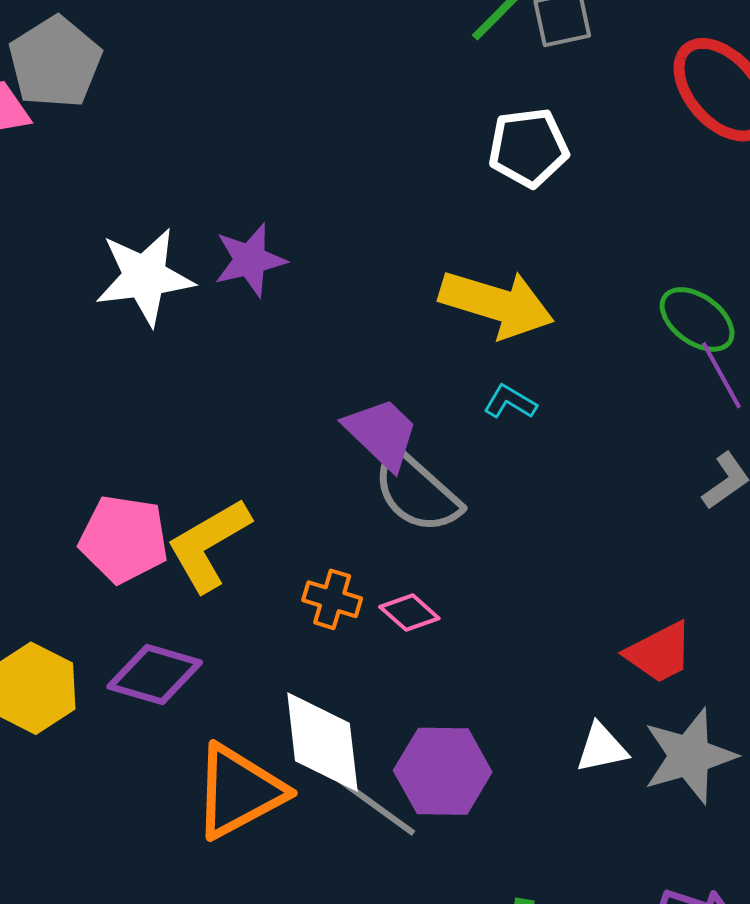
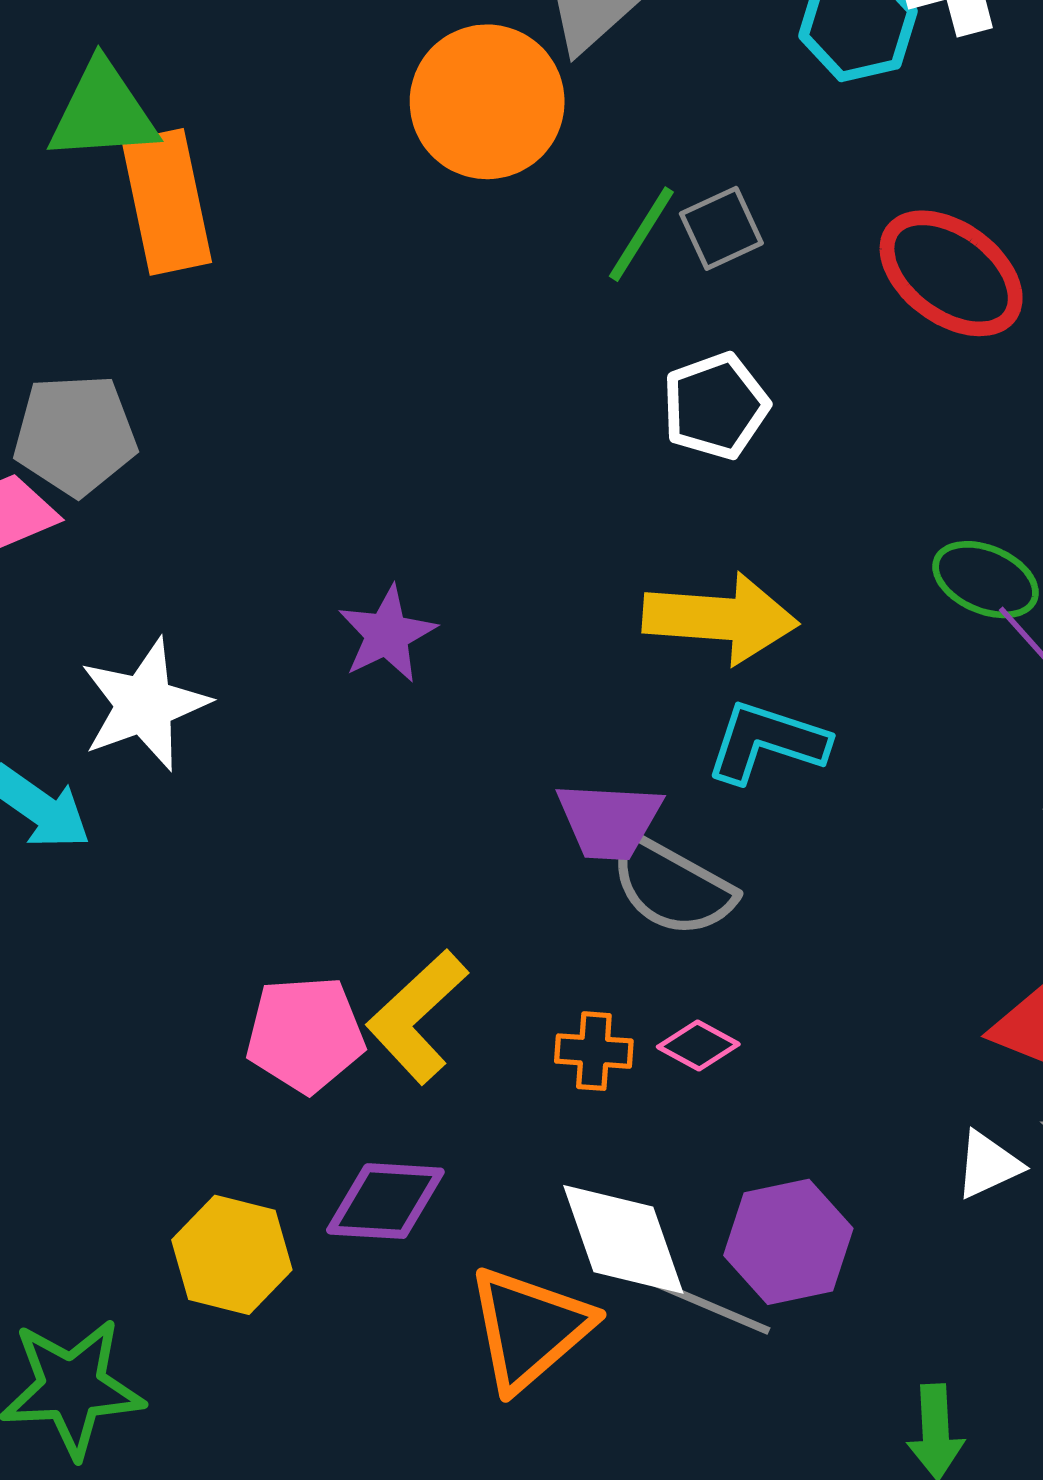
gray pentagon: (55, 62) -> (75, 435), turned -30
white star: (145, 277) -> (144, 705), moved
cyan L-shape: (510, 402) -> (767, 742), size x1.8
purple trapezoid: (382, 433) -> (609, 821), turned 152

